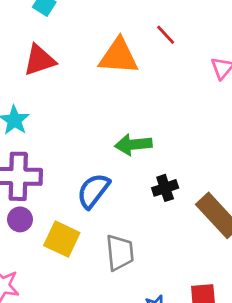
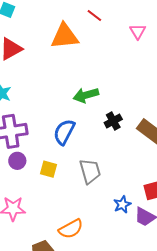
yellow square: (62, 239) -> (49, 169), size x0.7

